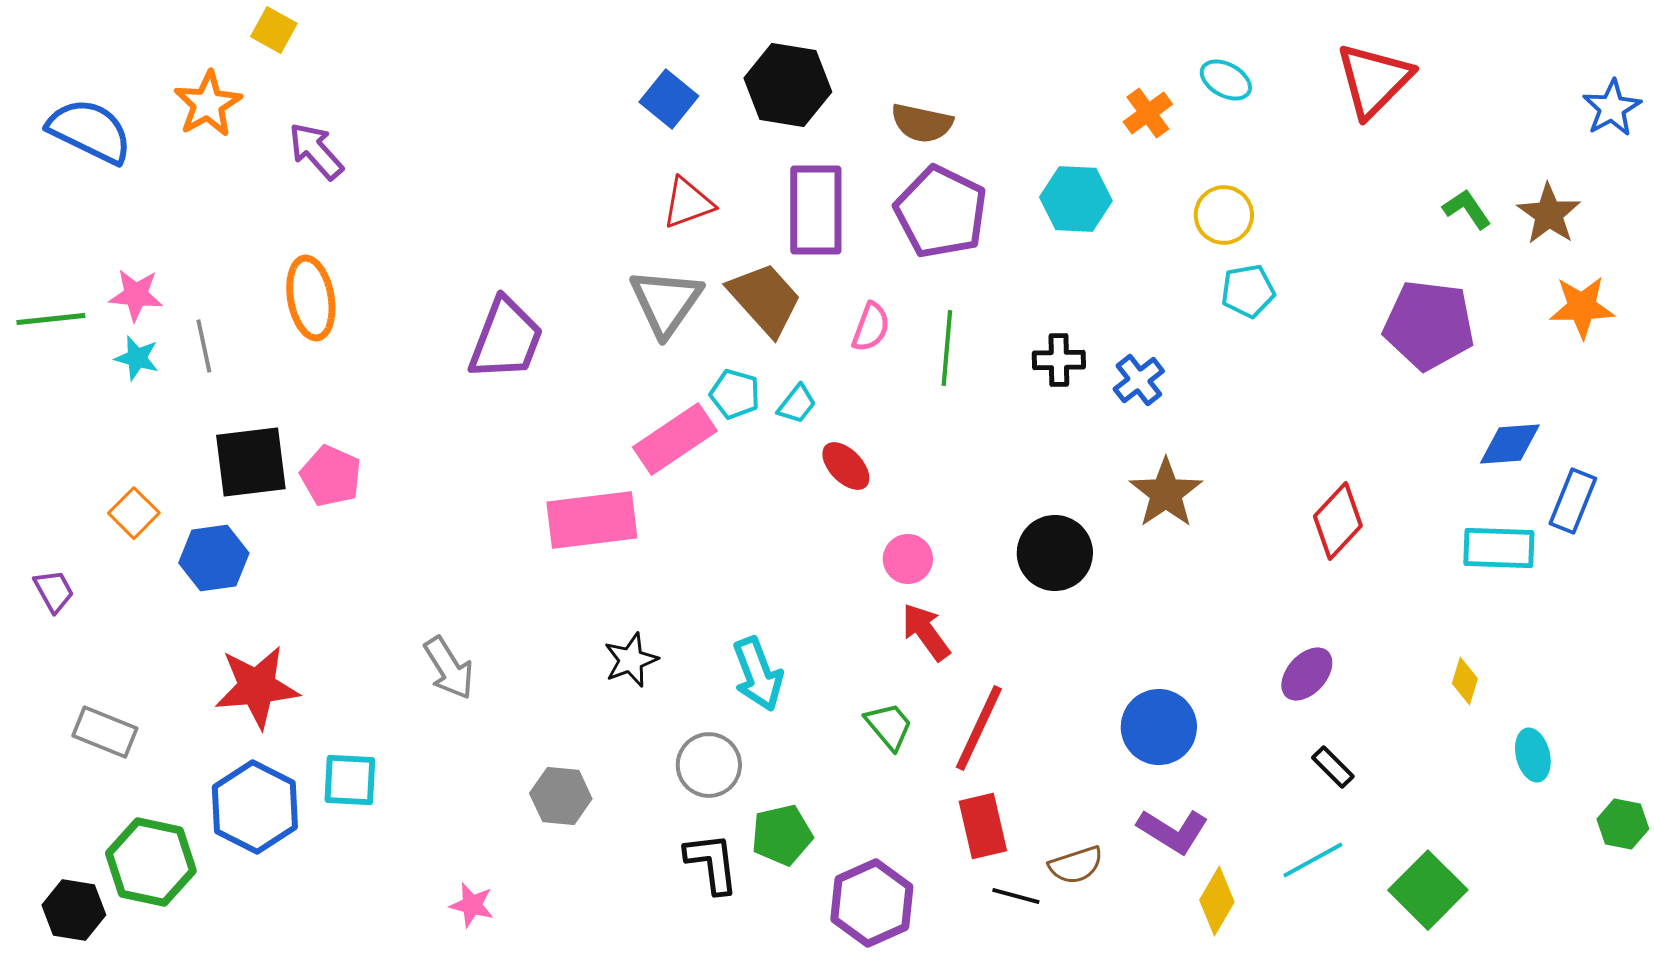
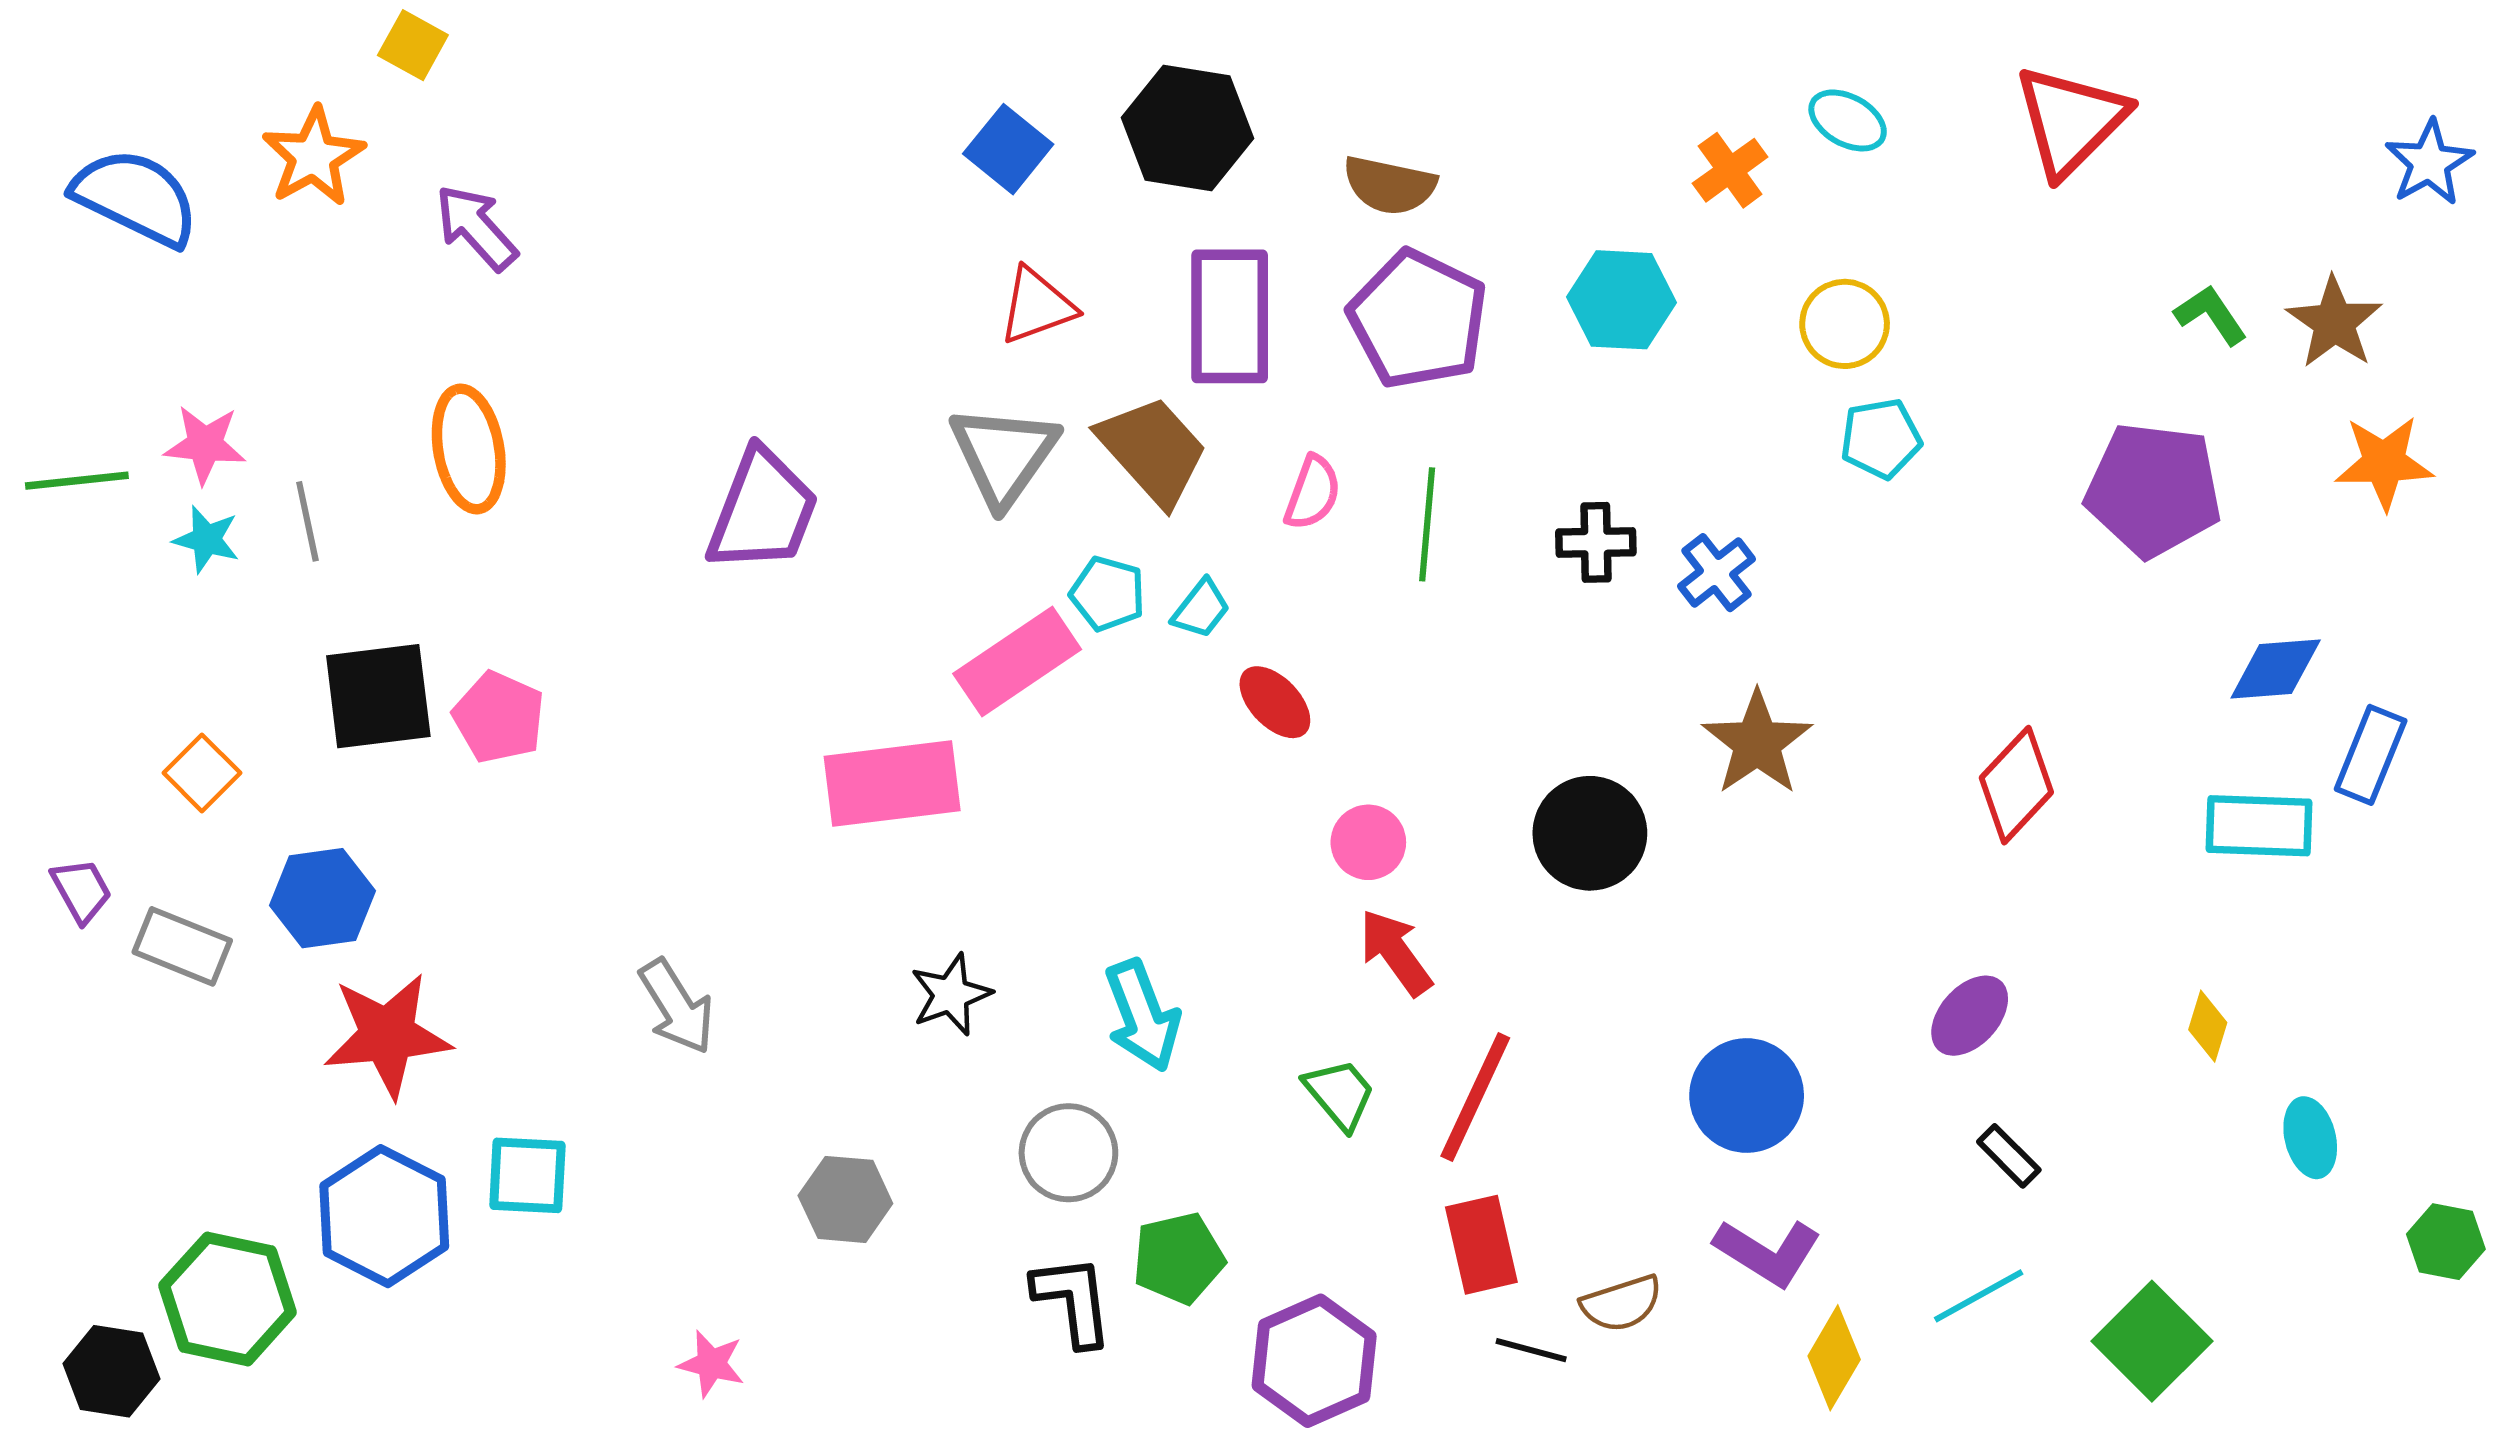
blue hexagon: (214, 558) -> (322, 898), moved
gray rectangle: (105, 732) -> (182, 946), moved

